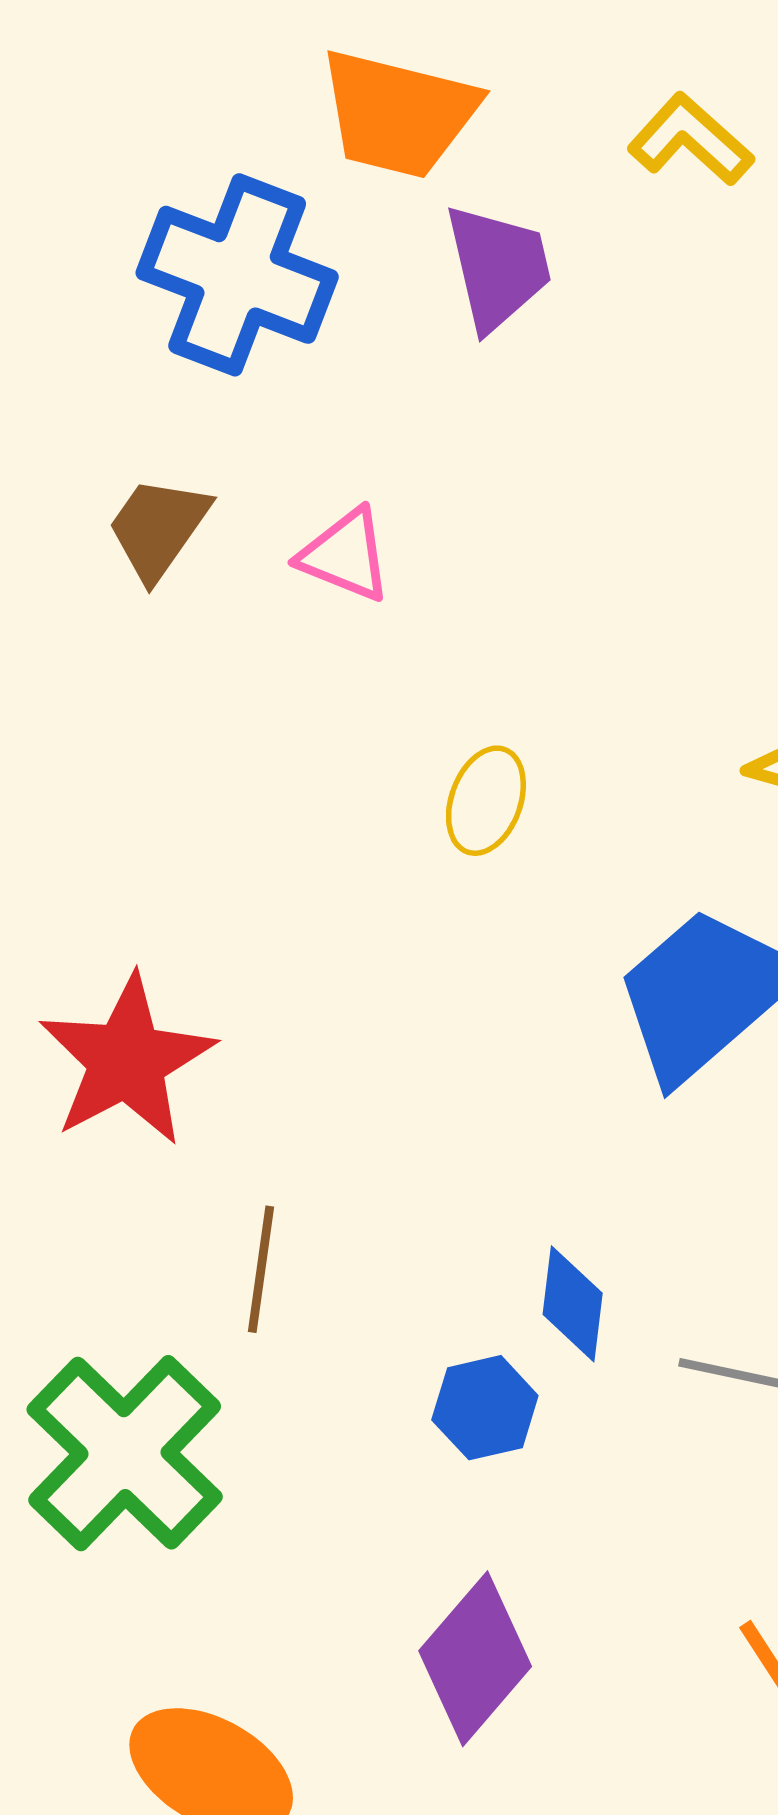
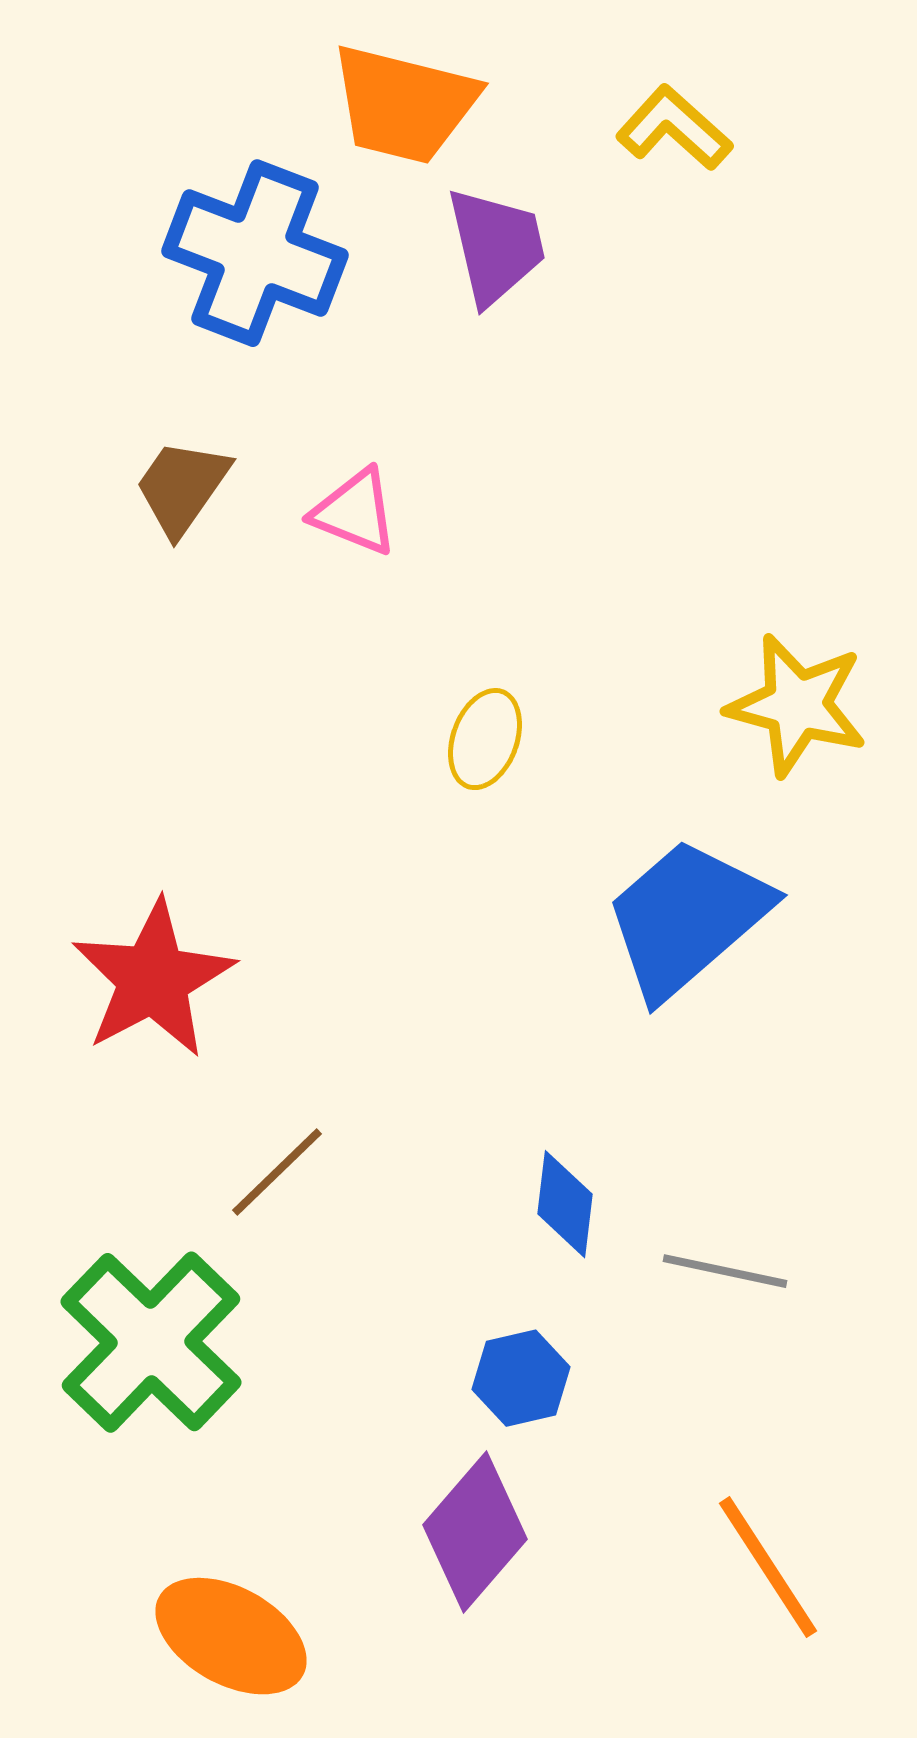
brown line: (261, 1269) -> (277, 1172), turned 38
blue hexagon: (485, 1408) -> (521, 1378), moved

